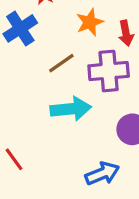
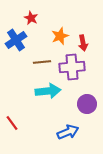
brown line: (61, 63) -> (42, 62), turned 30

